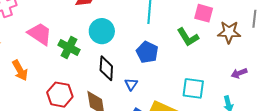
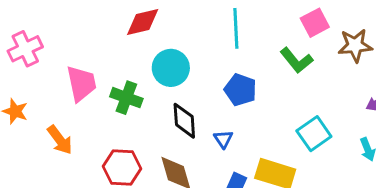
pink square: (204, 13) -> (315, 23), turned -36
pink trapezoid: (40, 34) -> (81, 84), turned 52
cyan square: (193, 88) -> (314, 134), turned -35

